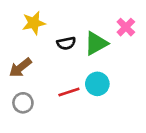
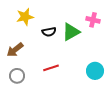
pink cross: (126, 27) -> (93, 20), turned -32
cyan circle: (97, 84) -> (95, 71), moved

